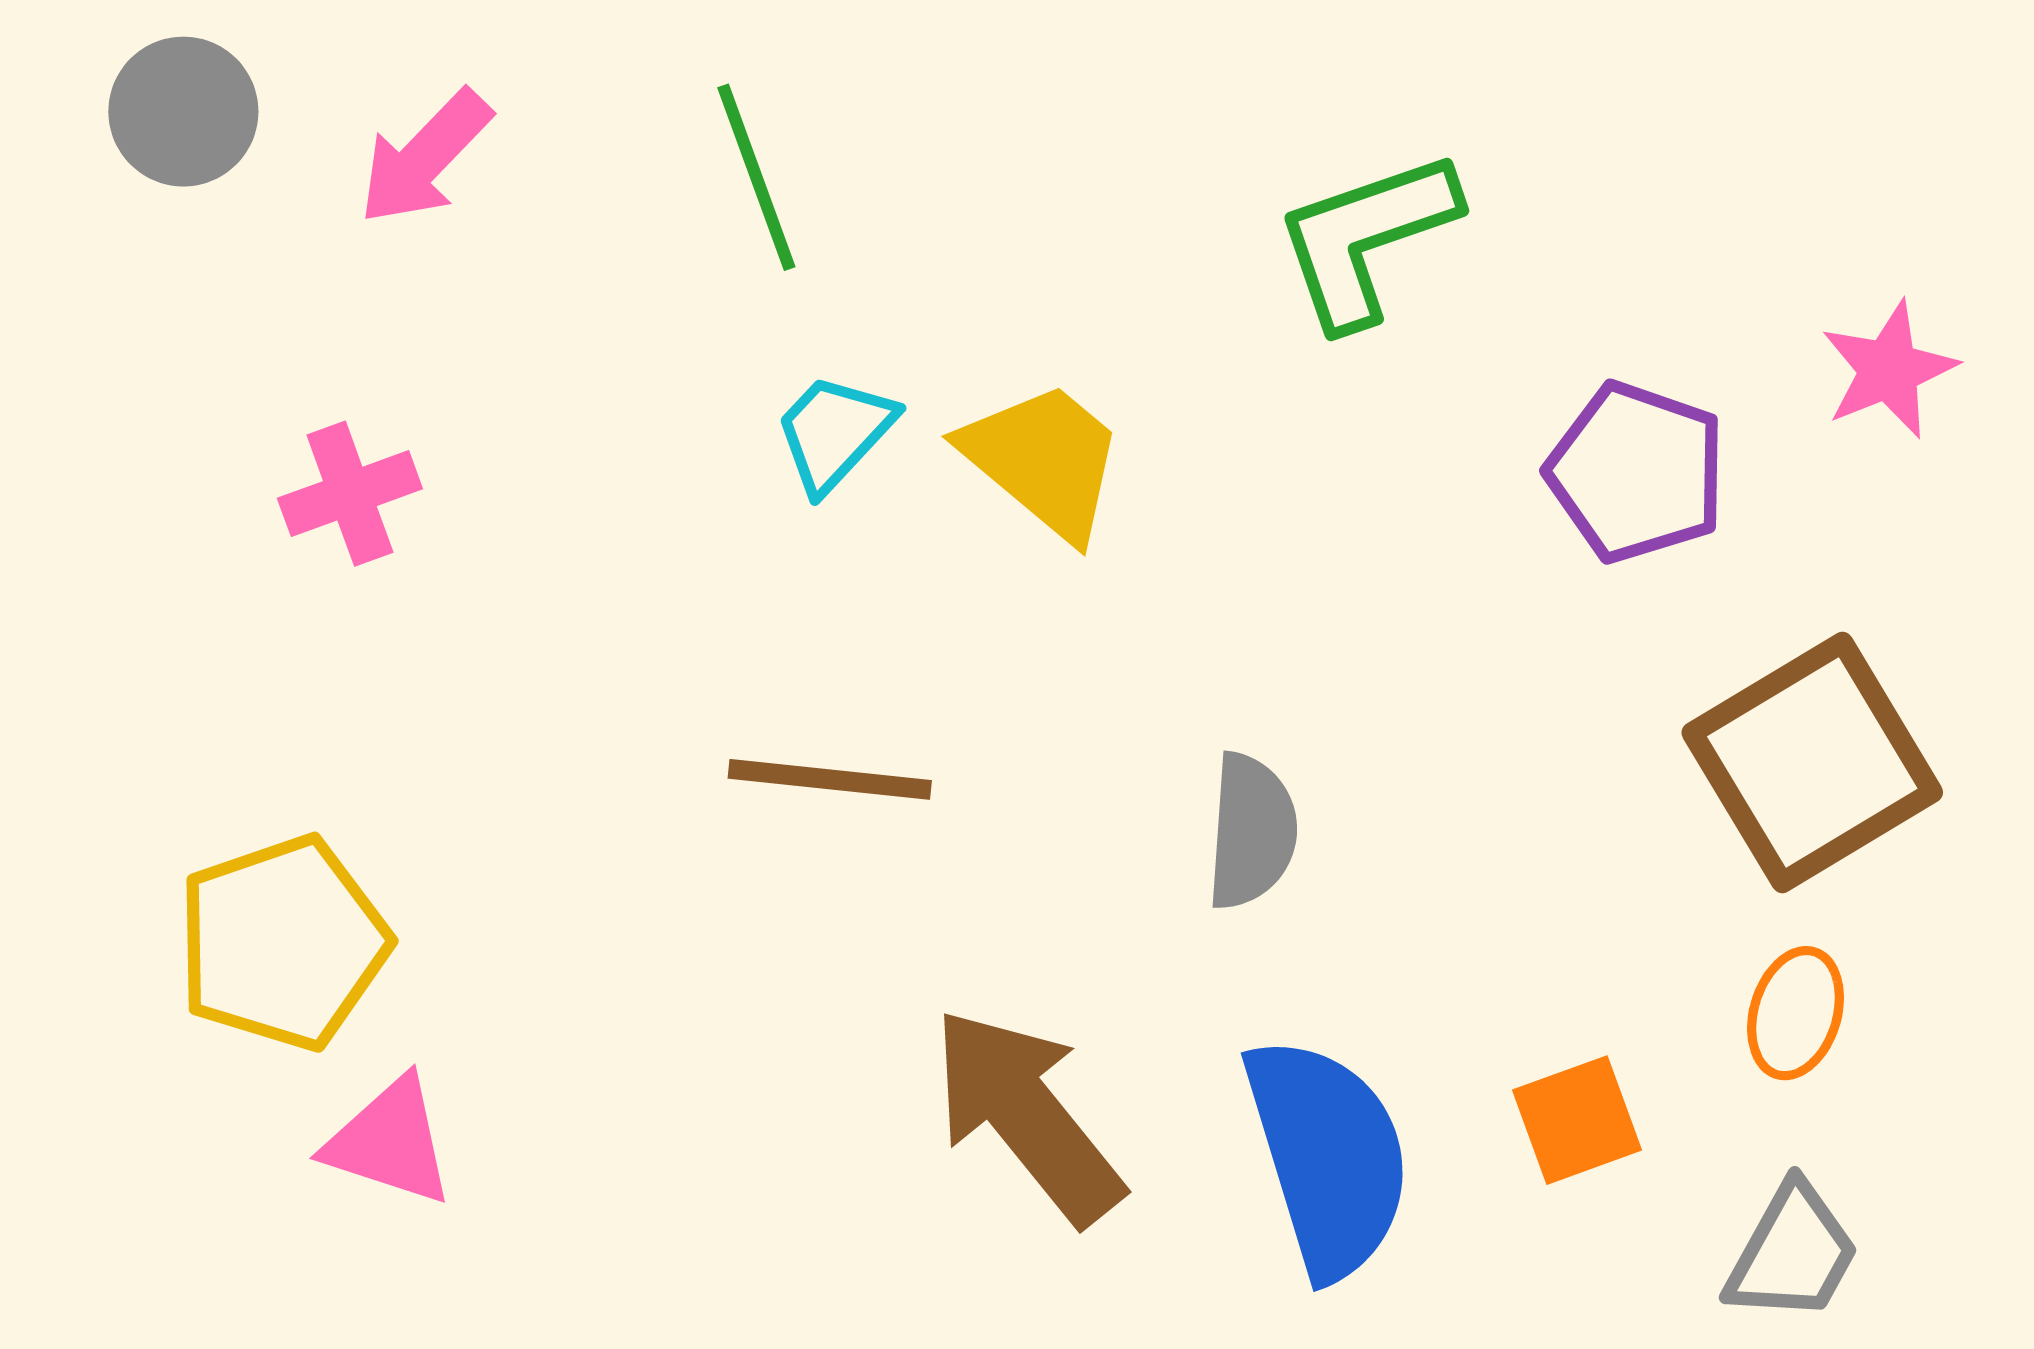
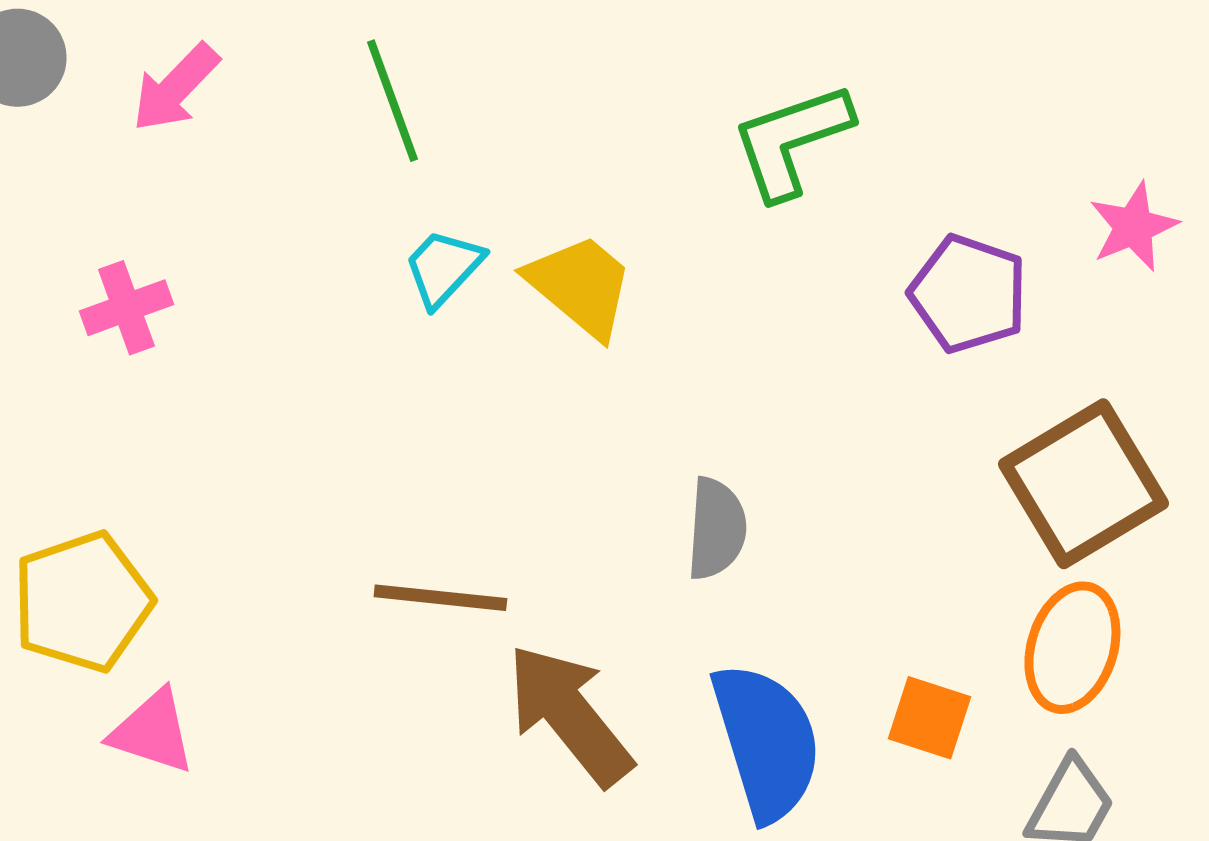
brown line: (830, 779) -> (440, 598), moved
orange ellipse: (1796, 1013) -> (1072, 648), size x1.5
orange square: (1577, 1120) -> (929, 718), turned 38

